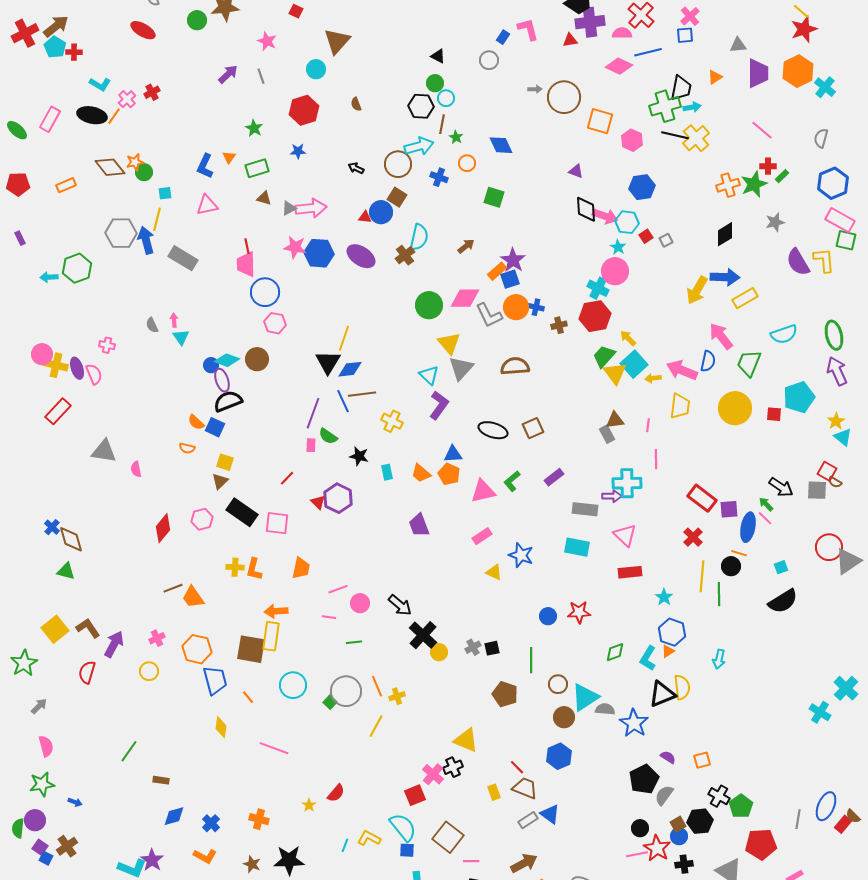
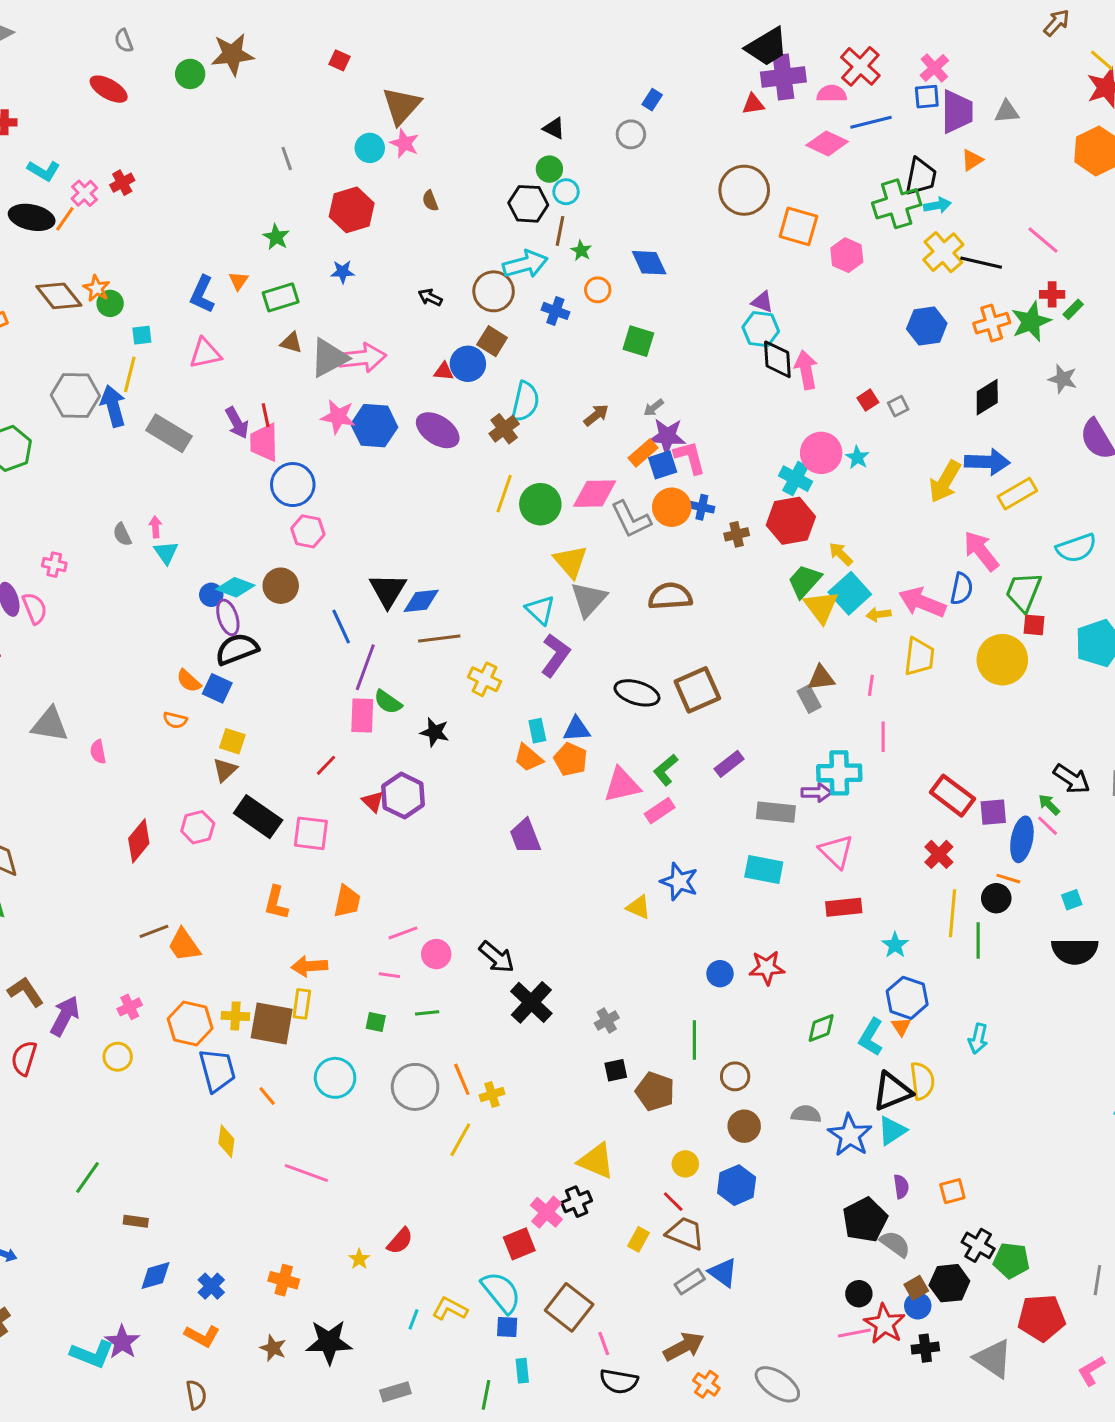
pink L-shape: (528, 29) -> (690, 457), moved
pink star: (267, 41) -> (404, 143), moved
purple trapezoid: (758, 73) -> (957, 112), moved
purple arrow: (228, 74) -> (237, 423), moved, turned 105
gray arrow: (535, 89) -> (654, 408), moved, turned 144
black line: (675, 135) -> (981, 263), moved
orange star: (135, 162) -> (97, 288), turned -30
blue hexagon: (642, 187) -> (927, 326), moved
gray triangle: (289, 208) -> (329, 358), size x1.8
pink arrow: (605, 216) -> (806, 370), turned -120
cyan hexagon: (627, 222) -> (761, 329), moved
gray star: (775, 222) -> (1063, 379), turned 30
cyan star: (618, 247) -> (857, 457), moved
purple star: (513, 260) -> (667, 436), turned -30
yellow line: (344, 338) -> (504, 494), moved
blue line: (343, 401) -> (341, 626), moved
red square: (774, 414) -> (1034, 625), moved
brown square: (533, 428) -> (697, 690), size x1.4
pink rectangle: (311, 445) -> (362, 716), size x1.6
cyan rectangle: (387, 472) -> (537, 731), moved
pink rectangle: (482, 536) -> (660, 811), moved
yellow cross: (235, 567) -> (235, 1016), moved
black semicircle: (783, 601) -> (1075, 951), turned 32
yellow rectangle: (271, 636) -> (302, 1004), size x0.7
black square: (492, 648) -> (616, 1070), moved
orange triangle: (668, 651) -> (901, 1027), turned -32
yellow circle: (439, 652) -> (685, 1164), moved
cyan triangle: (585, 697) -> (892, 1131), moved, size x0.7
green square: (330, 702) -> (376, 1022), moved, turned -32
purple semicircle: (668, 757) -> (901, 1187), turned 49
yellow rectangle: (494, 792) -> (638, 1239), turned 49
gray semicircle: (664, 795) -> (895, 1244), turned 90
green pentagon: (741, 806) -> (1011, 1261), turned -30
pink line: (471, 861) -> (604, 1344), turned 70

